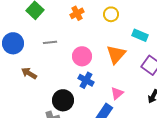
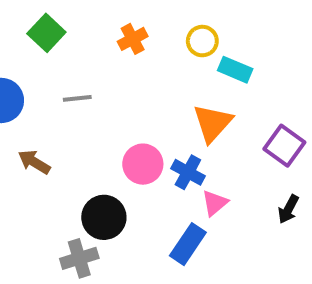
cyan rectangle: (140, 35) -> (235, 70), moved
pink circle: (82, 56) -> (143, 164), moved
blue cross: (86, 80) -> (188, 172), moved

